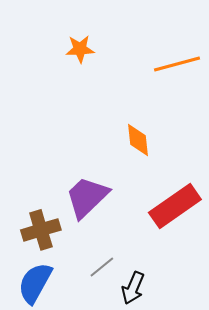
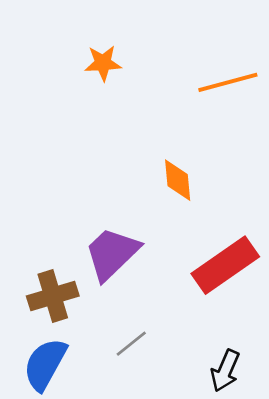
black arrow: (133, 288) -> (225, 371), moved

